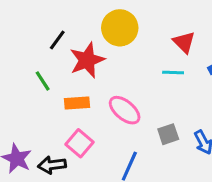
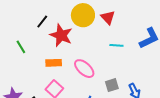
red triangle: (184, 42) -> (108, 17), moved
red star: (87, 60) -> (61, 35), turned -30
green line: (43, 81) -> (21, 47), moved

